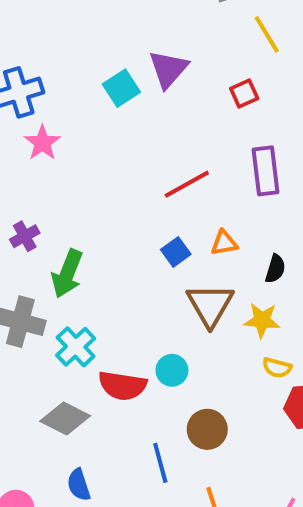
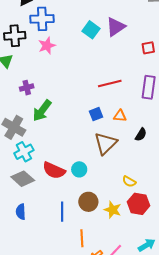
cyan square: (121, 88) -> (91, 30), turned -36
yellow star: (262, 320) -> (113, 210), moved
cyan cross: (76, 347) -> (24, 152), moved

